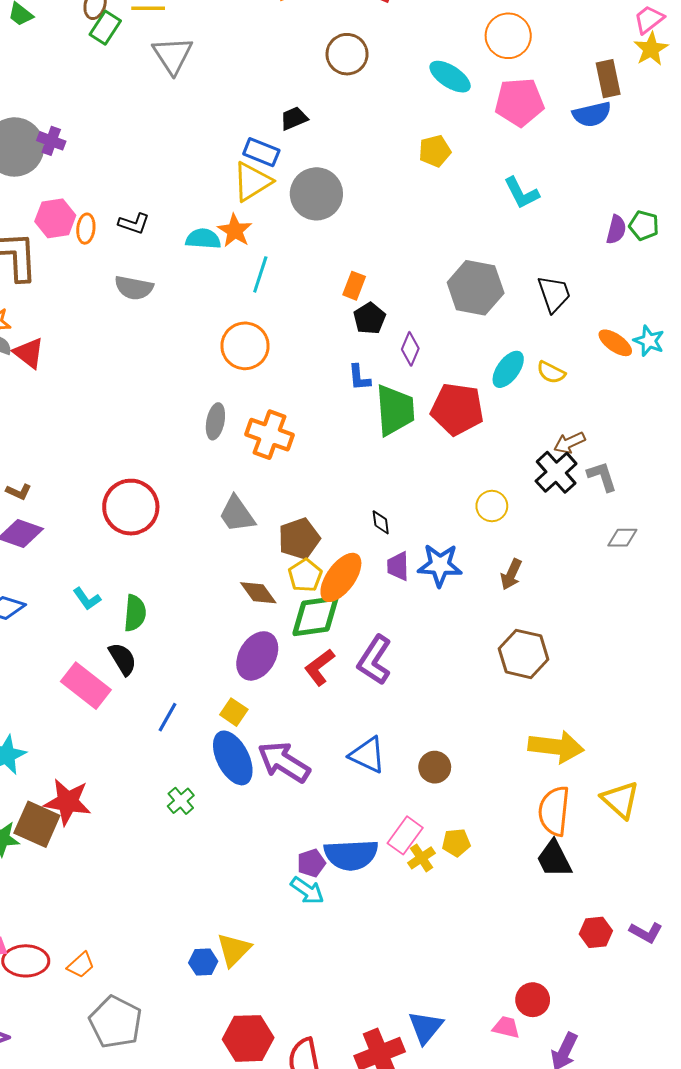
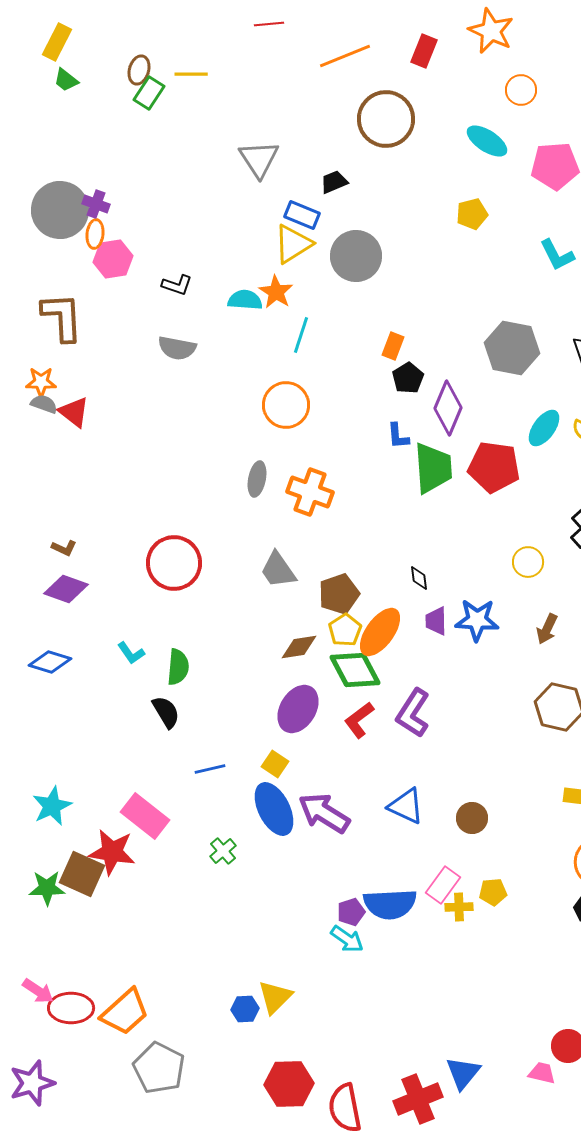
orange circle: (508, 36) -> (521, 90), moved, size x0.7
brown circle: (347, 54) -> (386, 119), size x1.4
gray triangle: (173, 55) -> (259, 159), moved
pink hexagon: (55, 218) -> (113, 259), moved
orange ellipse: (86, 229) -> (95, 234), moved
purple diamond: (410, 349) -> (448, 408), size x1.6
brown diamond: (258, 593) -> (299, 647), turned -63
green diamond: (315, 616) -> (355, 670), turned 70
pink rectangle: (86, 686) -> (145, 816), moved
blue line: (167, 717) -> (210, 769), turned 48
yellow cross: (421, 858) -> (459, 907), turned 32
orange trapezoid: (81, 965) -> (125, 1012), size x1.8

